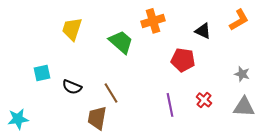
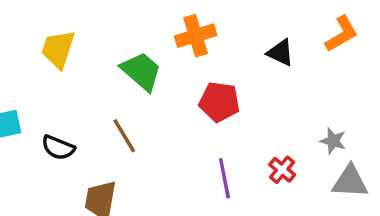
red pentagon: (183, 60) -> (219, 102), moved
gray star: (242, 74) -> (333, 141), moved
brown line: (111, 93) -> (124, 136), moved

